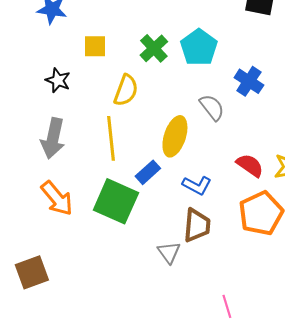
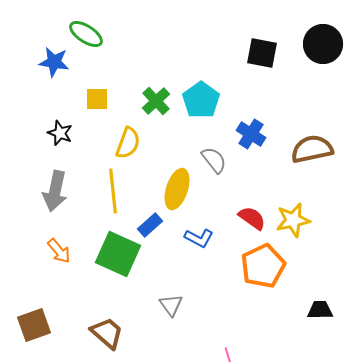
orange arrow: (57, 198) -> (59, 251), size x0.7
brown trapezoid: (197, 225) -> (107, 333), moved, turned -54

